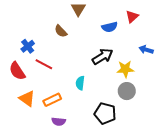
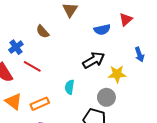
brown semicircle: (61, 31) -> (43, 32), moved
blue arrow: (146, 50) -> (139, 54), turned -128
gray circle: (127, 91) -> (106, 97), moved

